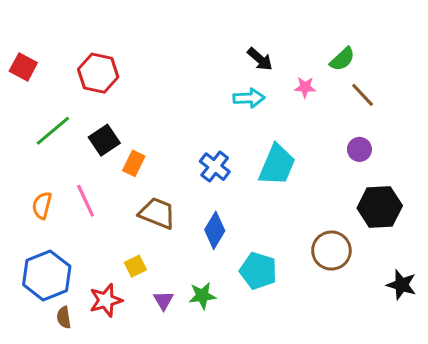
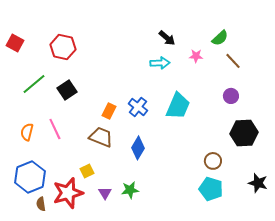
orange rectangle: (134, 163) -> (109, 111), moved
brown circle: (331, 251) -> (213, 161), size x0.7
cyan pentagon: (258, 271) -> (211, 189), moved
red star: (106, 300) -> (68, 193), size x1.4

